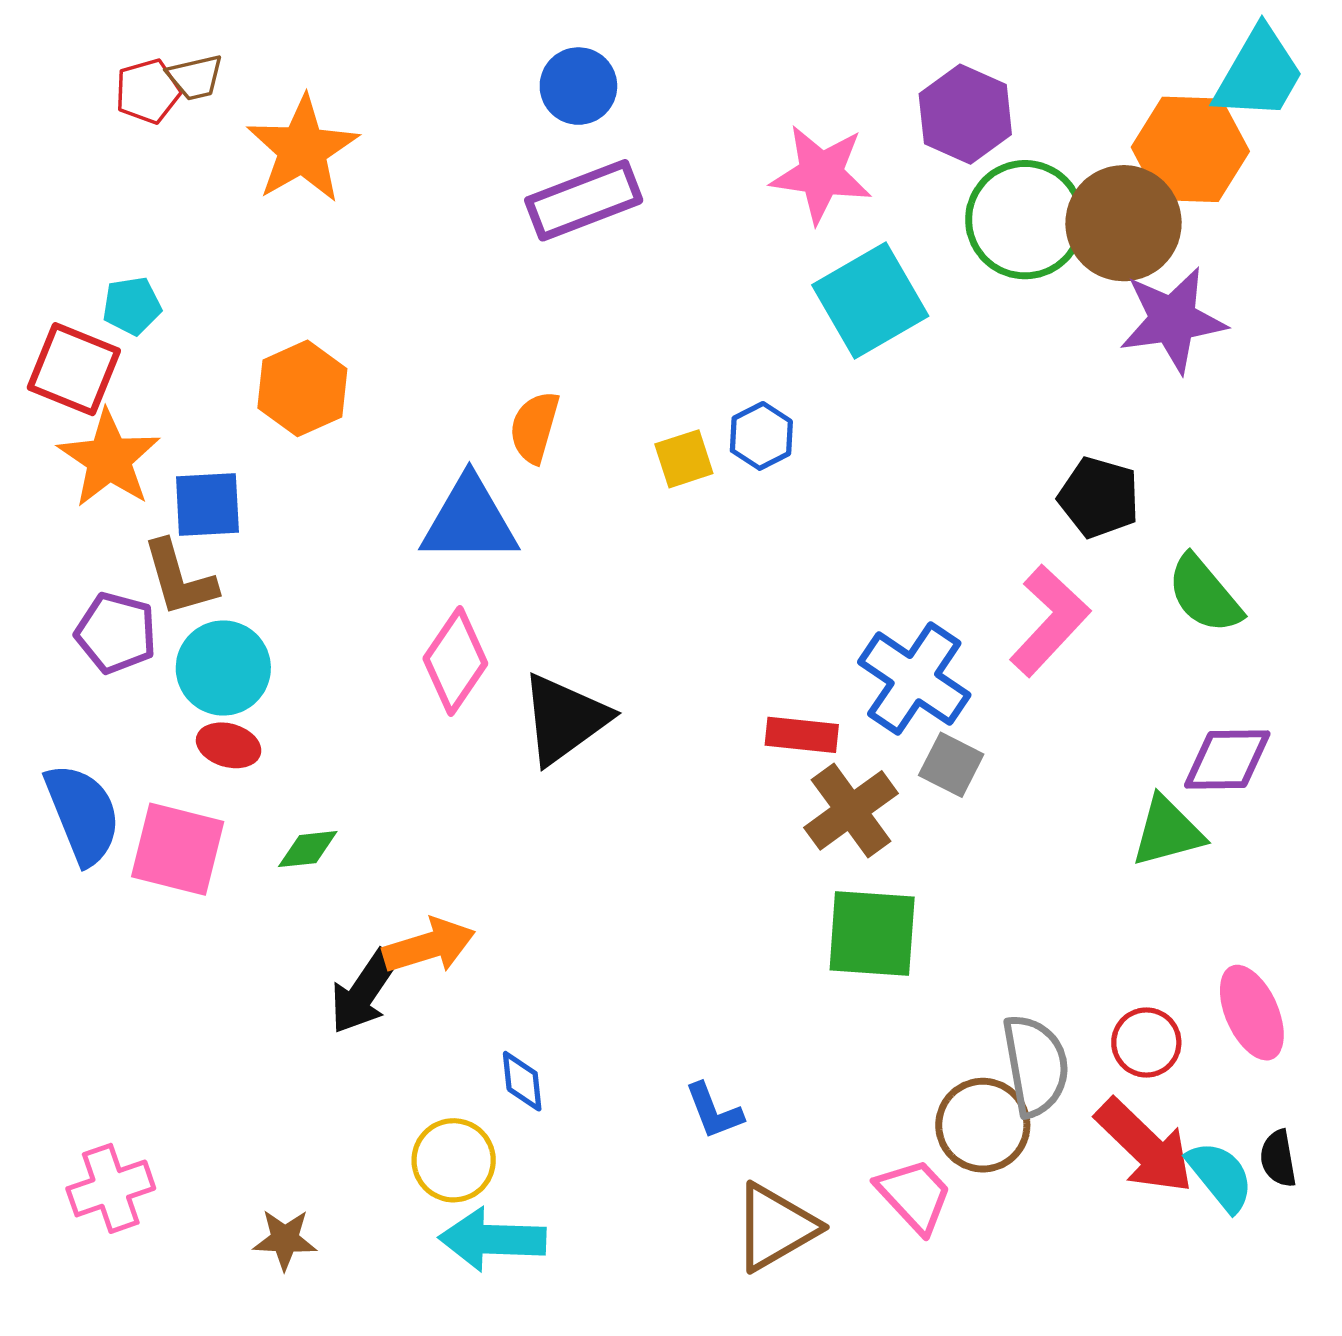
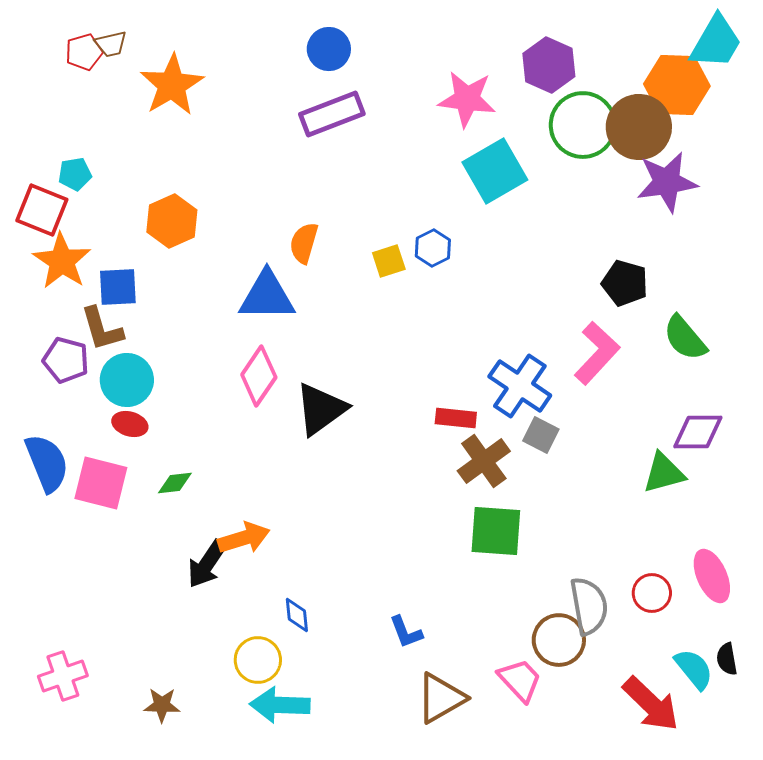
red arrow: (1145, 1146) -> (651, 704), moved

